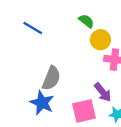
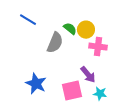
green semicircle: (86, 21) -> (70, 29), moved
gray semicircle: (51, 78) -> (55, 43), moved

